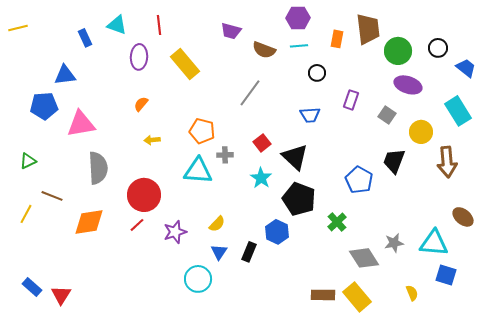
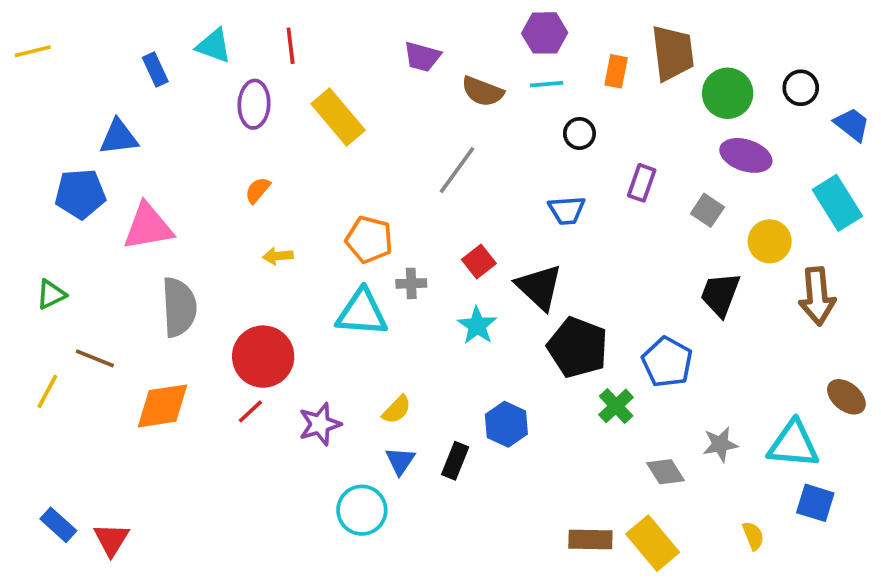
blue pentagon: (359, 180) -> (667, 362), moved
black pentagon: (299, 199) -> (578, 347), moved
gray diamond: (364, 258) -> (665, 472), size x0.7

